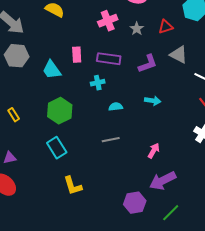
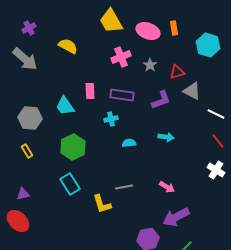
red triangle: (166, 27) -> (177, 72), moved
gray hexagon: (17, 56) -> (30, 118), moved
gray line: (111, 140) -> (124, 187), moved
pink arrow: (154, 151) -> (167, 187), turned 91
yellow L-shape: (73, 186) -> (102, 204), moved

